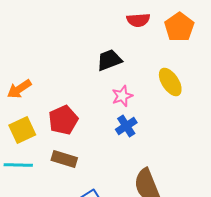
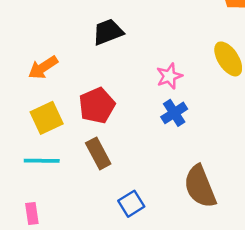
black trapezoid: (109, 60) -> (108, 32), moved
brown rectangle: (64, 159) -> (98, 153), turned 45

